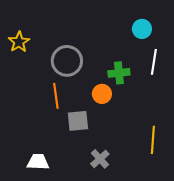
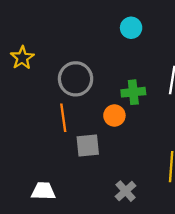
cyan circle: (142, 29) -> (131, 28), moved
gray cross: (100, 159) -> (126, 191), moved

